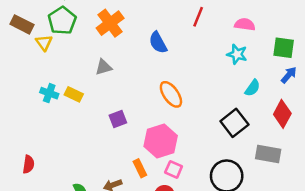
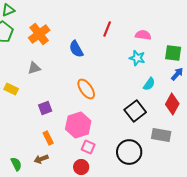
orange rectangle: (140, 168) -> (48, 138), moved

